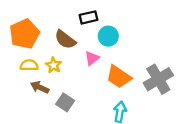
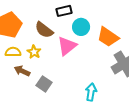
pink triangle: (92, 58) -> (67, 46), size x1.5
orange trapezoid: (119, 77) -> (108, 37), moved

